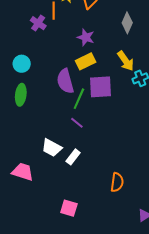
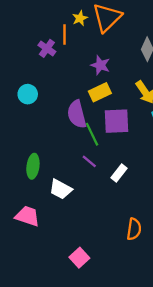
green ellipse: (21, 95) -> (33, 166), moved
green line: (79, 99) -> (92, 134), turned -50
white rectangle: (73, 157) -> (119, 173), moved
pink square: (69, 208) -> (79, 258), turned 30

